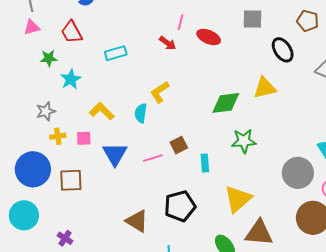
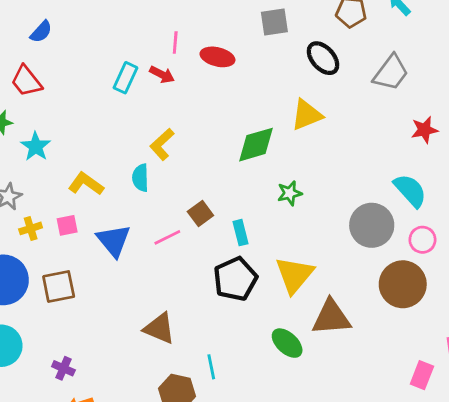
cyan rectangle: (116, 53) -> (125, 78), moved, turned -40
green star: (244, 141) -> (290, 193), size x0.7
black pentagon: (180, 206) -> (235, 279), moved

